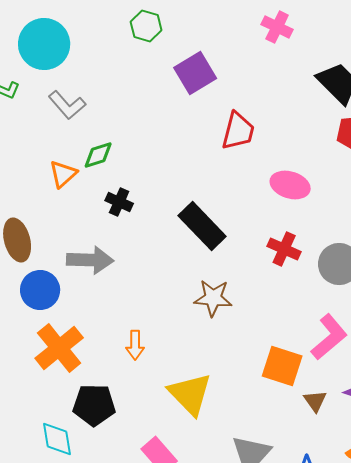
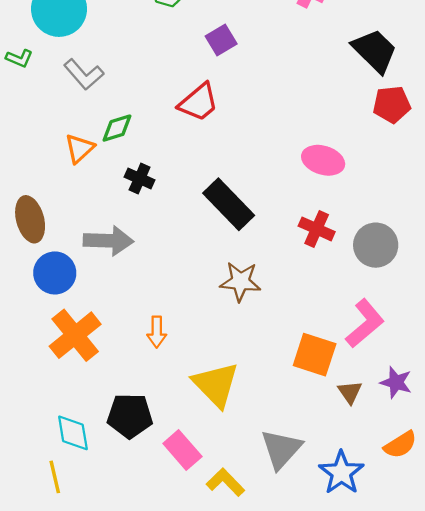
purple square: (195, 73) -> (221, 40), size x0.7
red trapezoid: (238, 131) -> (199, 102), moved, turned 36
black pentagon: (94, 405) -> (130, 416), moved

